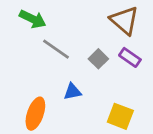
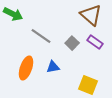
green arrow: (33, 19) -> (13, 14), moved
orange ellipse: (35, 114) -> (26, 68), moved

